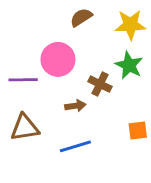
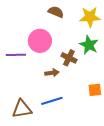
brown semicircle: (81, 17) -> (56, 12), turned 56
brown triangle: (25, 128) -> (22, 109), moved

